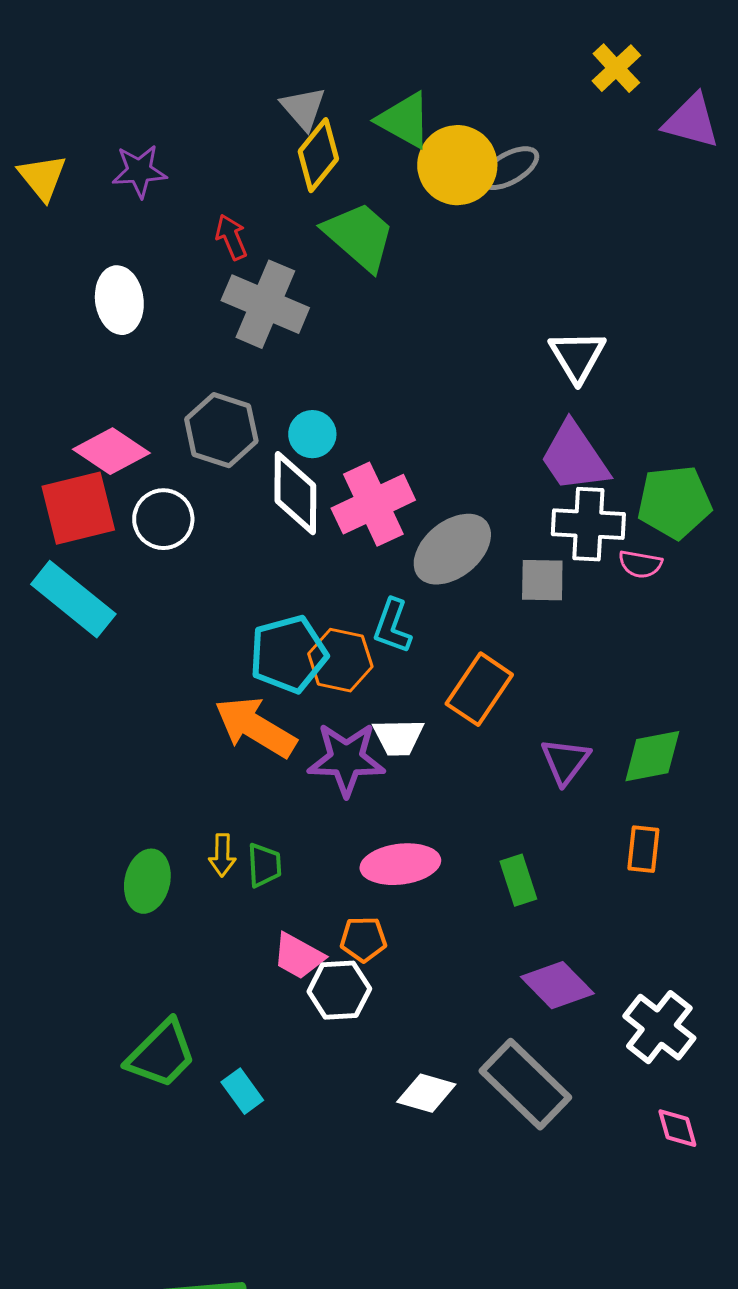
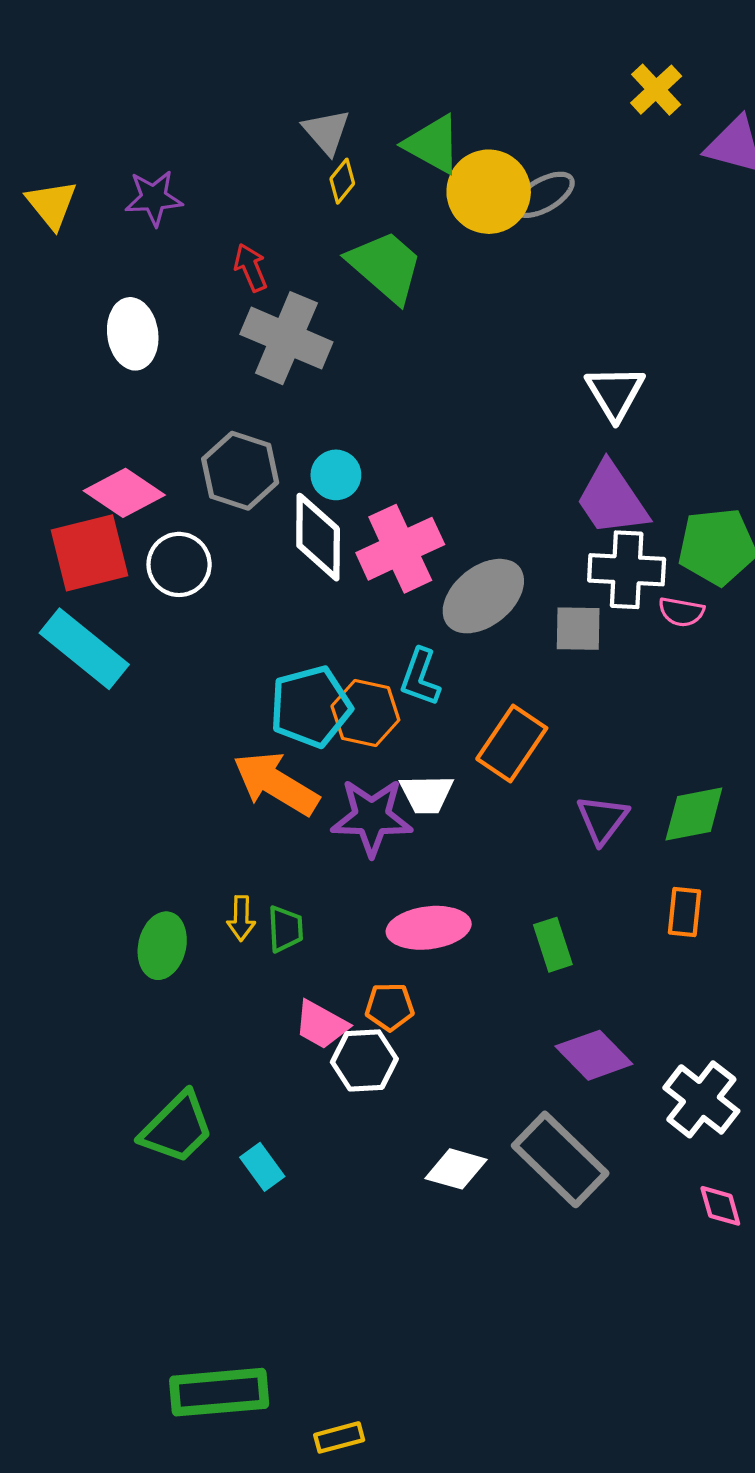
yellow diamond: (318, 155) -> (342, 181), size x0.6

